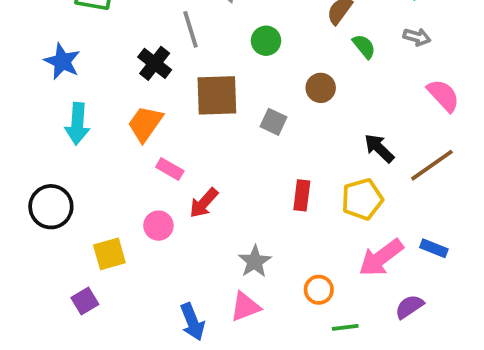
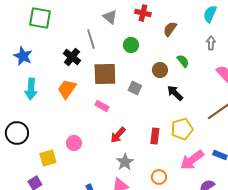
gray arrow: (417, 37) -> (211, 43), turned -104
green semicircle: (364, 46) -> (183, 61), moved
black arrow: (379, 148) -> (175, 93), moved
pink rectangle: (170, 169) -> (102, 106), moved
red rectangle: (302, 195) -> (155, 136), moved
red arrow: (204, 203) -> (118, 135), moved

